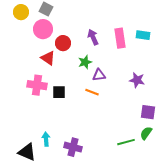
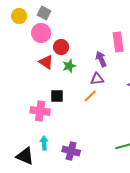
purple arrow: (93, 37) -> (101, 59), moved
green star: (85, 62) -> (69, 66), moved
pink cross: (37, 85) -> (40, 111), moved
orange line: (92, 92) -> (90, 96), turned -64

